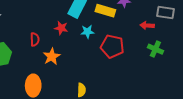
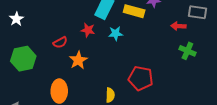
red semicircle: (35, 39) -> (60, 42), turned 64
red pentagon: (112, 46) -> (141, 78), moved

